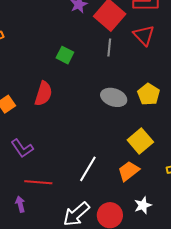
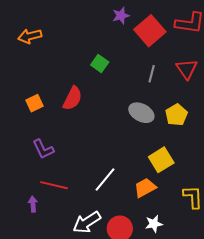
red triangle: (144, 35) -> (187, 69), moved
gray line: (109, 47) -> (152, 74), moved

